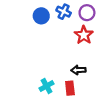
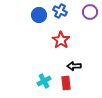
purple circle: (87, 13) -> (90, 12), moved
red star: (84, 35) -> (61, 40), moved

